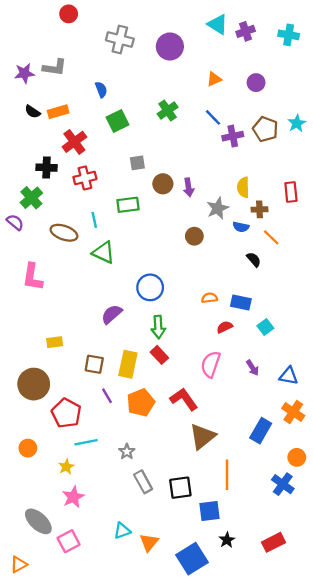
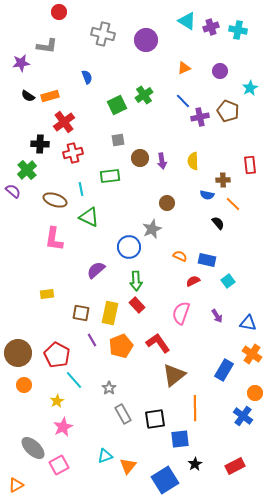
cyan cross: (289, 35) -> (238, 30), moved
gray L-shape: (55, 67) -> (47, 46), moved
green square: (118, 121) -> (117, 105), moved
cyan star: (297, 123) -> (250, 88), moved
yellow semicircle: (243, 187) -> (193, 161), moved
gray star: (218, 208) -> (152, 229), moved
pink L-shape: (33, 277) -> (54, 239), moved
orange semicircle: (209, 298) -> (180, 256), turned 32
brown circle: (34, 384) -> (18, 353), moved
cyan line: (86, 442) -> (74, 380), turned 60

